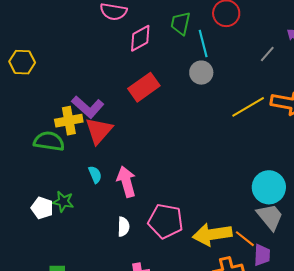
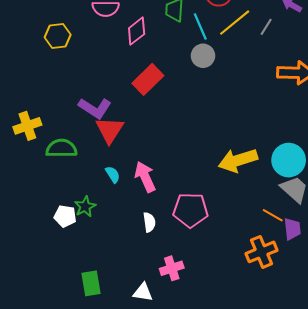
yellow hexagon: (22, 62) -> (58, 36), moved
yellow line: (248, 107) -> (235, 23), moved
yellow cross: (69, 121) -> (27, 126), moved
green star: (63, 202) -> (85, 207), turned -30
yellow arrow: (212, 234) -> (238, 160), moved

